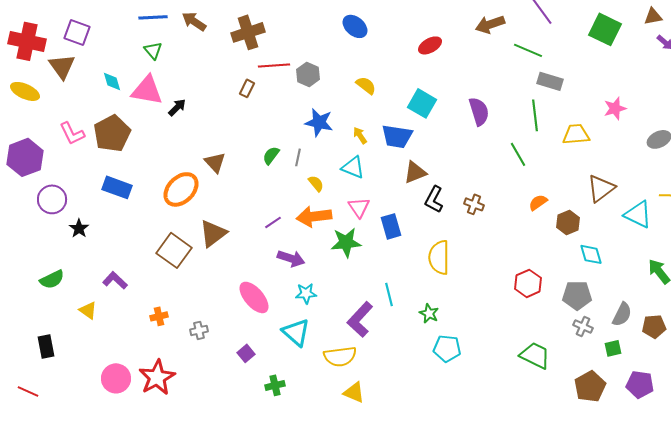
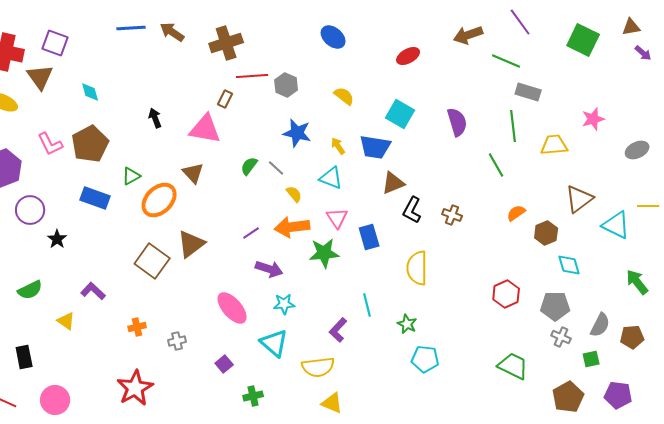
green triangle: (153, 50) -> (131, 176), moved, turned 42
pink triangle: (147, 90) -> (205, 129), moved
black arrow: (177, 107) -> (155, 118), turned -66
gray line: (298, 157) -> (276, 168), turned -60
purple L-shape: (360, 319) -> (338, 330), size x0.7
pink circle: (116, 378) -> (55, 400), moved

